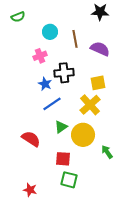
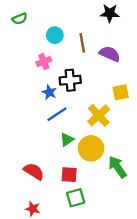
yellow square: (98, 83) -> (121, 92), moved
red semicircle: (31, 139) -> (34, 171), moved
green arrow: (107, 152) -> (117, 167), size x1.5
green square: (69, 180) -> (76, 198), turned -30

